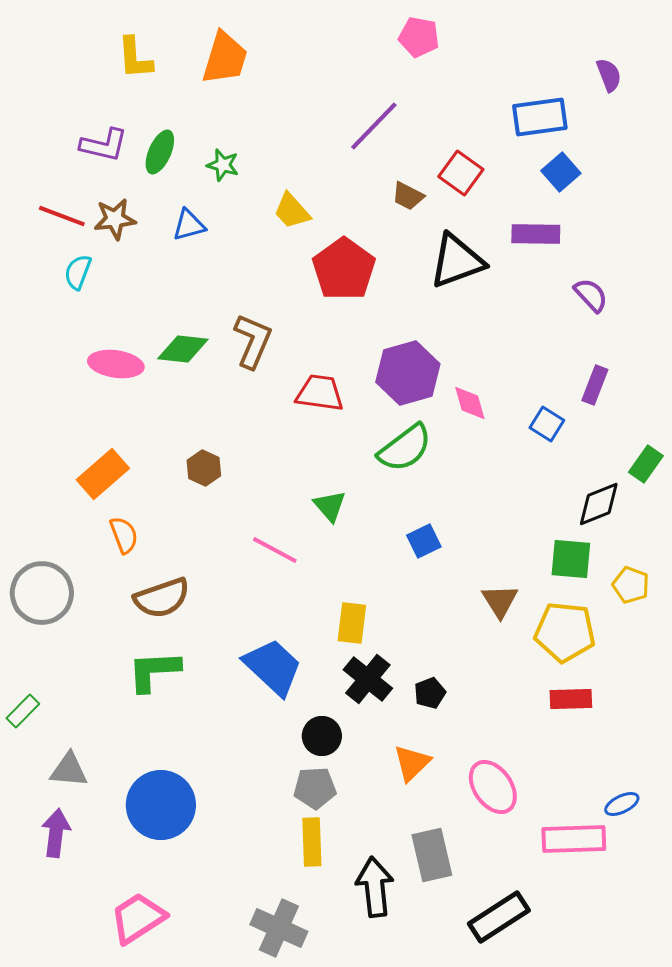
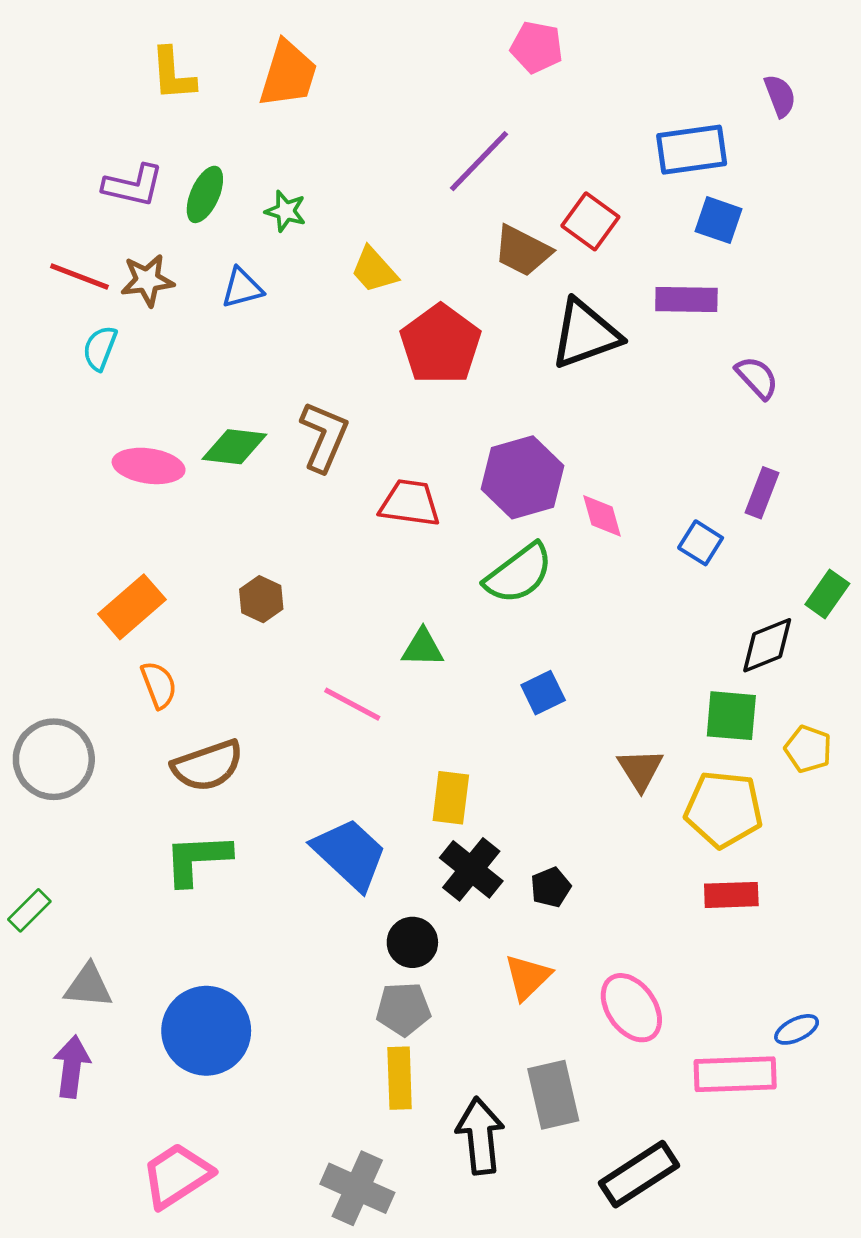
blue square: (561, 172) -> (718, 220), turned -30
brown trapezoid: (408, 196) -> (523, 251), size x1.4
green triangle: (330, 506) -> (423, 648), turned -48

